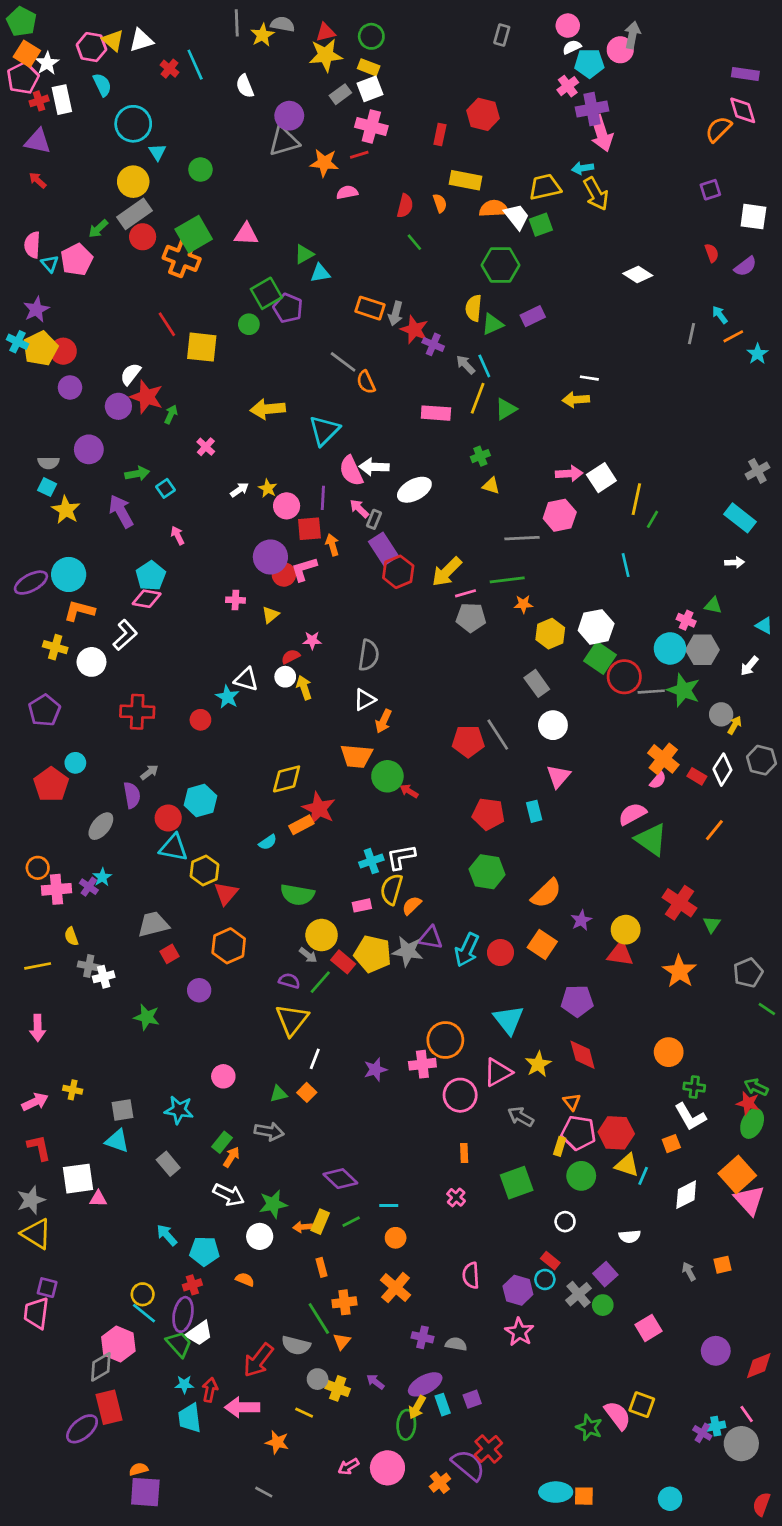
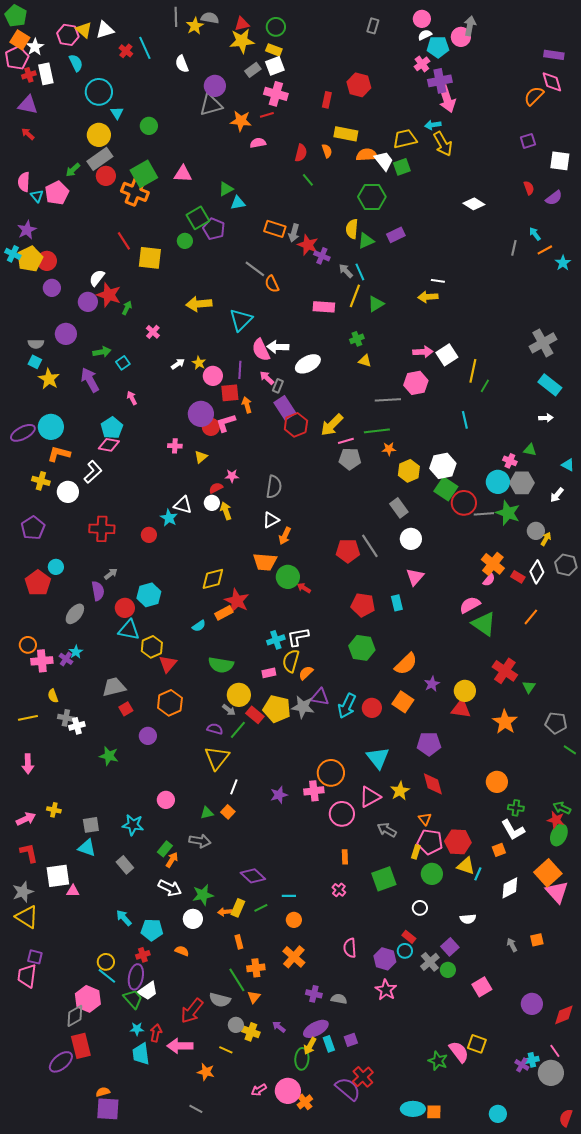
gray cross: (757, 471) -> (543, 343), moved, size x1.5
gray pentagon: (748, 973) -> (556, 723), turned 30
orange cross: (440, 1483) -> (305, 1102), moved

